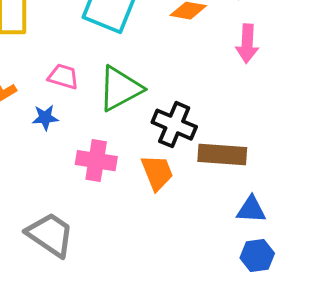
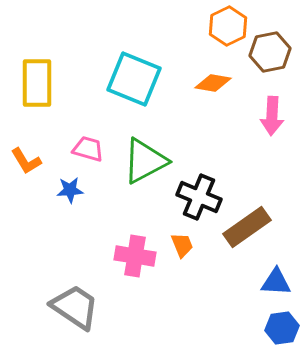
brown rectangle: (222, 155) -> (247, 227), turned -39
pink cross: (96, 161) -> (135, 256), moved
orange trapezoid: (157, 173) -> (182, 245), size x0.7

